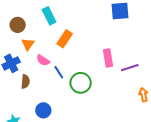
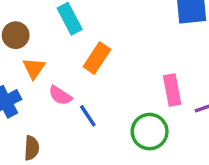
brown semicircle: (25, 81) -> (32, 148), moved
green circle: (81, 83) -> (150, 132), moved

